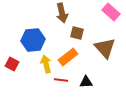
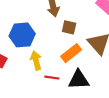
orange rectangle: (68, 57) -> (71, 53), moved
black triangle: (86, 82) -> (79, 80), size x1.5

